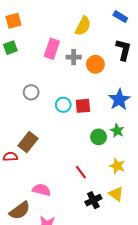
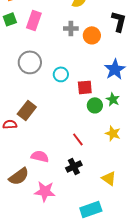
pink rectangle: (52, 49) -> (34, 20), moved
gray circle: (31, 92) -> (30, 62), size x1.5
red square: (83, 106) -> (85, 87), moved
yellow triangle: (116, 194) -> (109, 178), moved
black cross: (93, 200) -> (74, 166), moved

